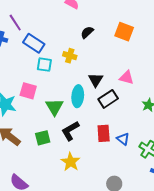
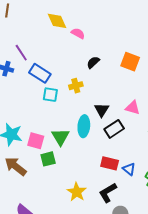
yellow cross: (70, 56) -> (76, 86), turned -32
pink square: (28, 91) -> (36, 141), moved
black L-shape: (70, 131) -> (108, 193), moved
red rectangle: (104, 133) -> (110, 163), turned -72
green square: (43, 138) -> (48, 159), moved

